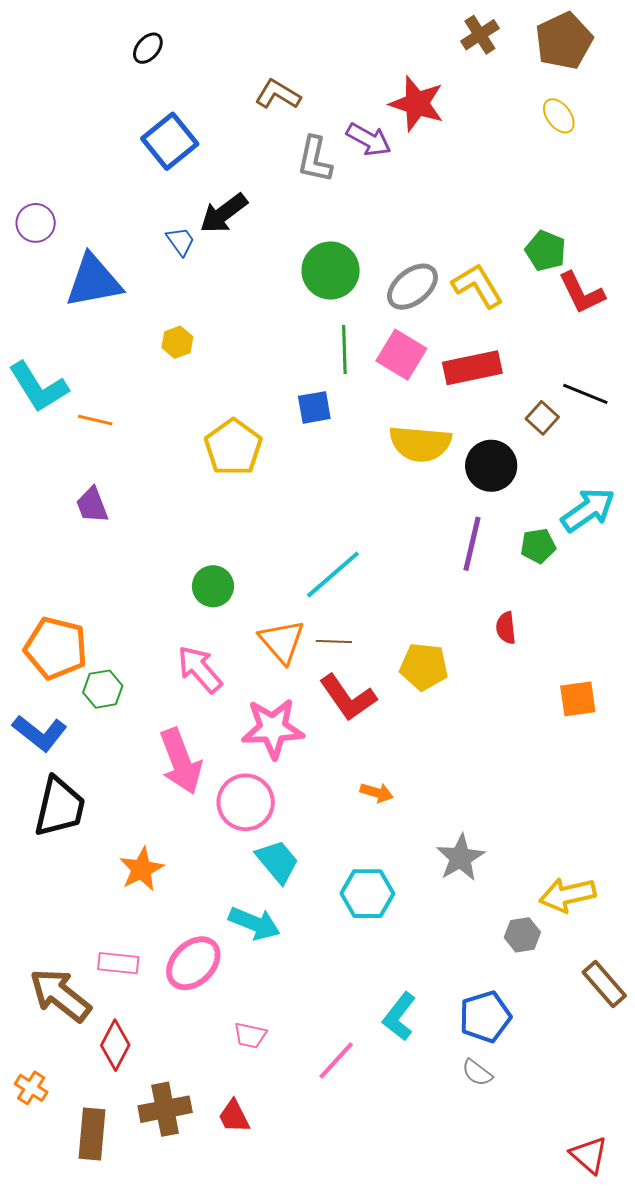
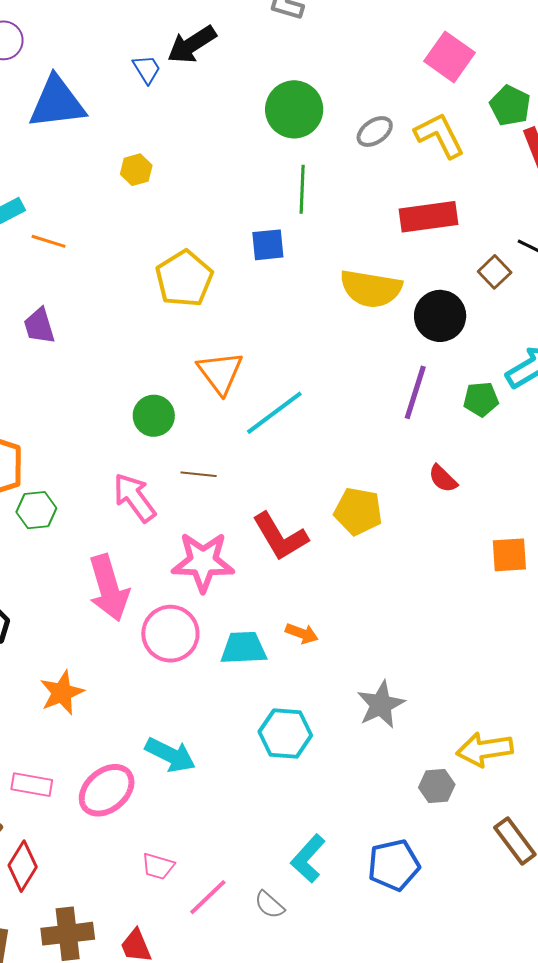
gray ellipse: (412, 287) -> (375, 132), size x0.7
pink square: (401, 355) -> (450, 57), moved
red semicircle: (506, 628) -> (443, 479), turned -44
orange triangle: (282, 641) -> (220, 373), moved
brown line: (334, 641) -> (199, 474), moved
cyan trapezoid: (277, 861) -> (244, 648), moved, turned -57
pink line: (336, 1060) -> (208, 897), moved
gray semicircle: (477, 1073) -> (269, 905), moved

